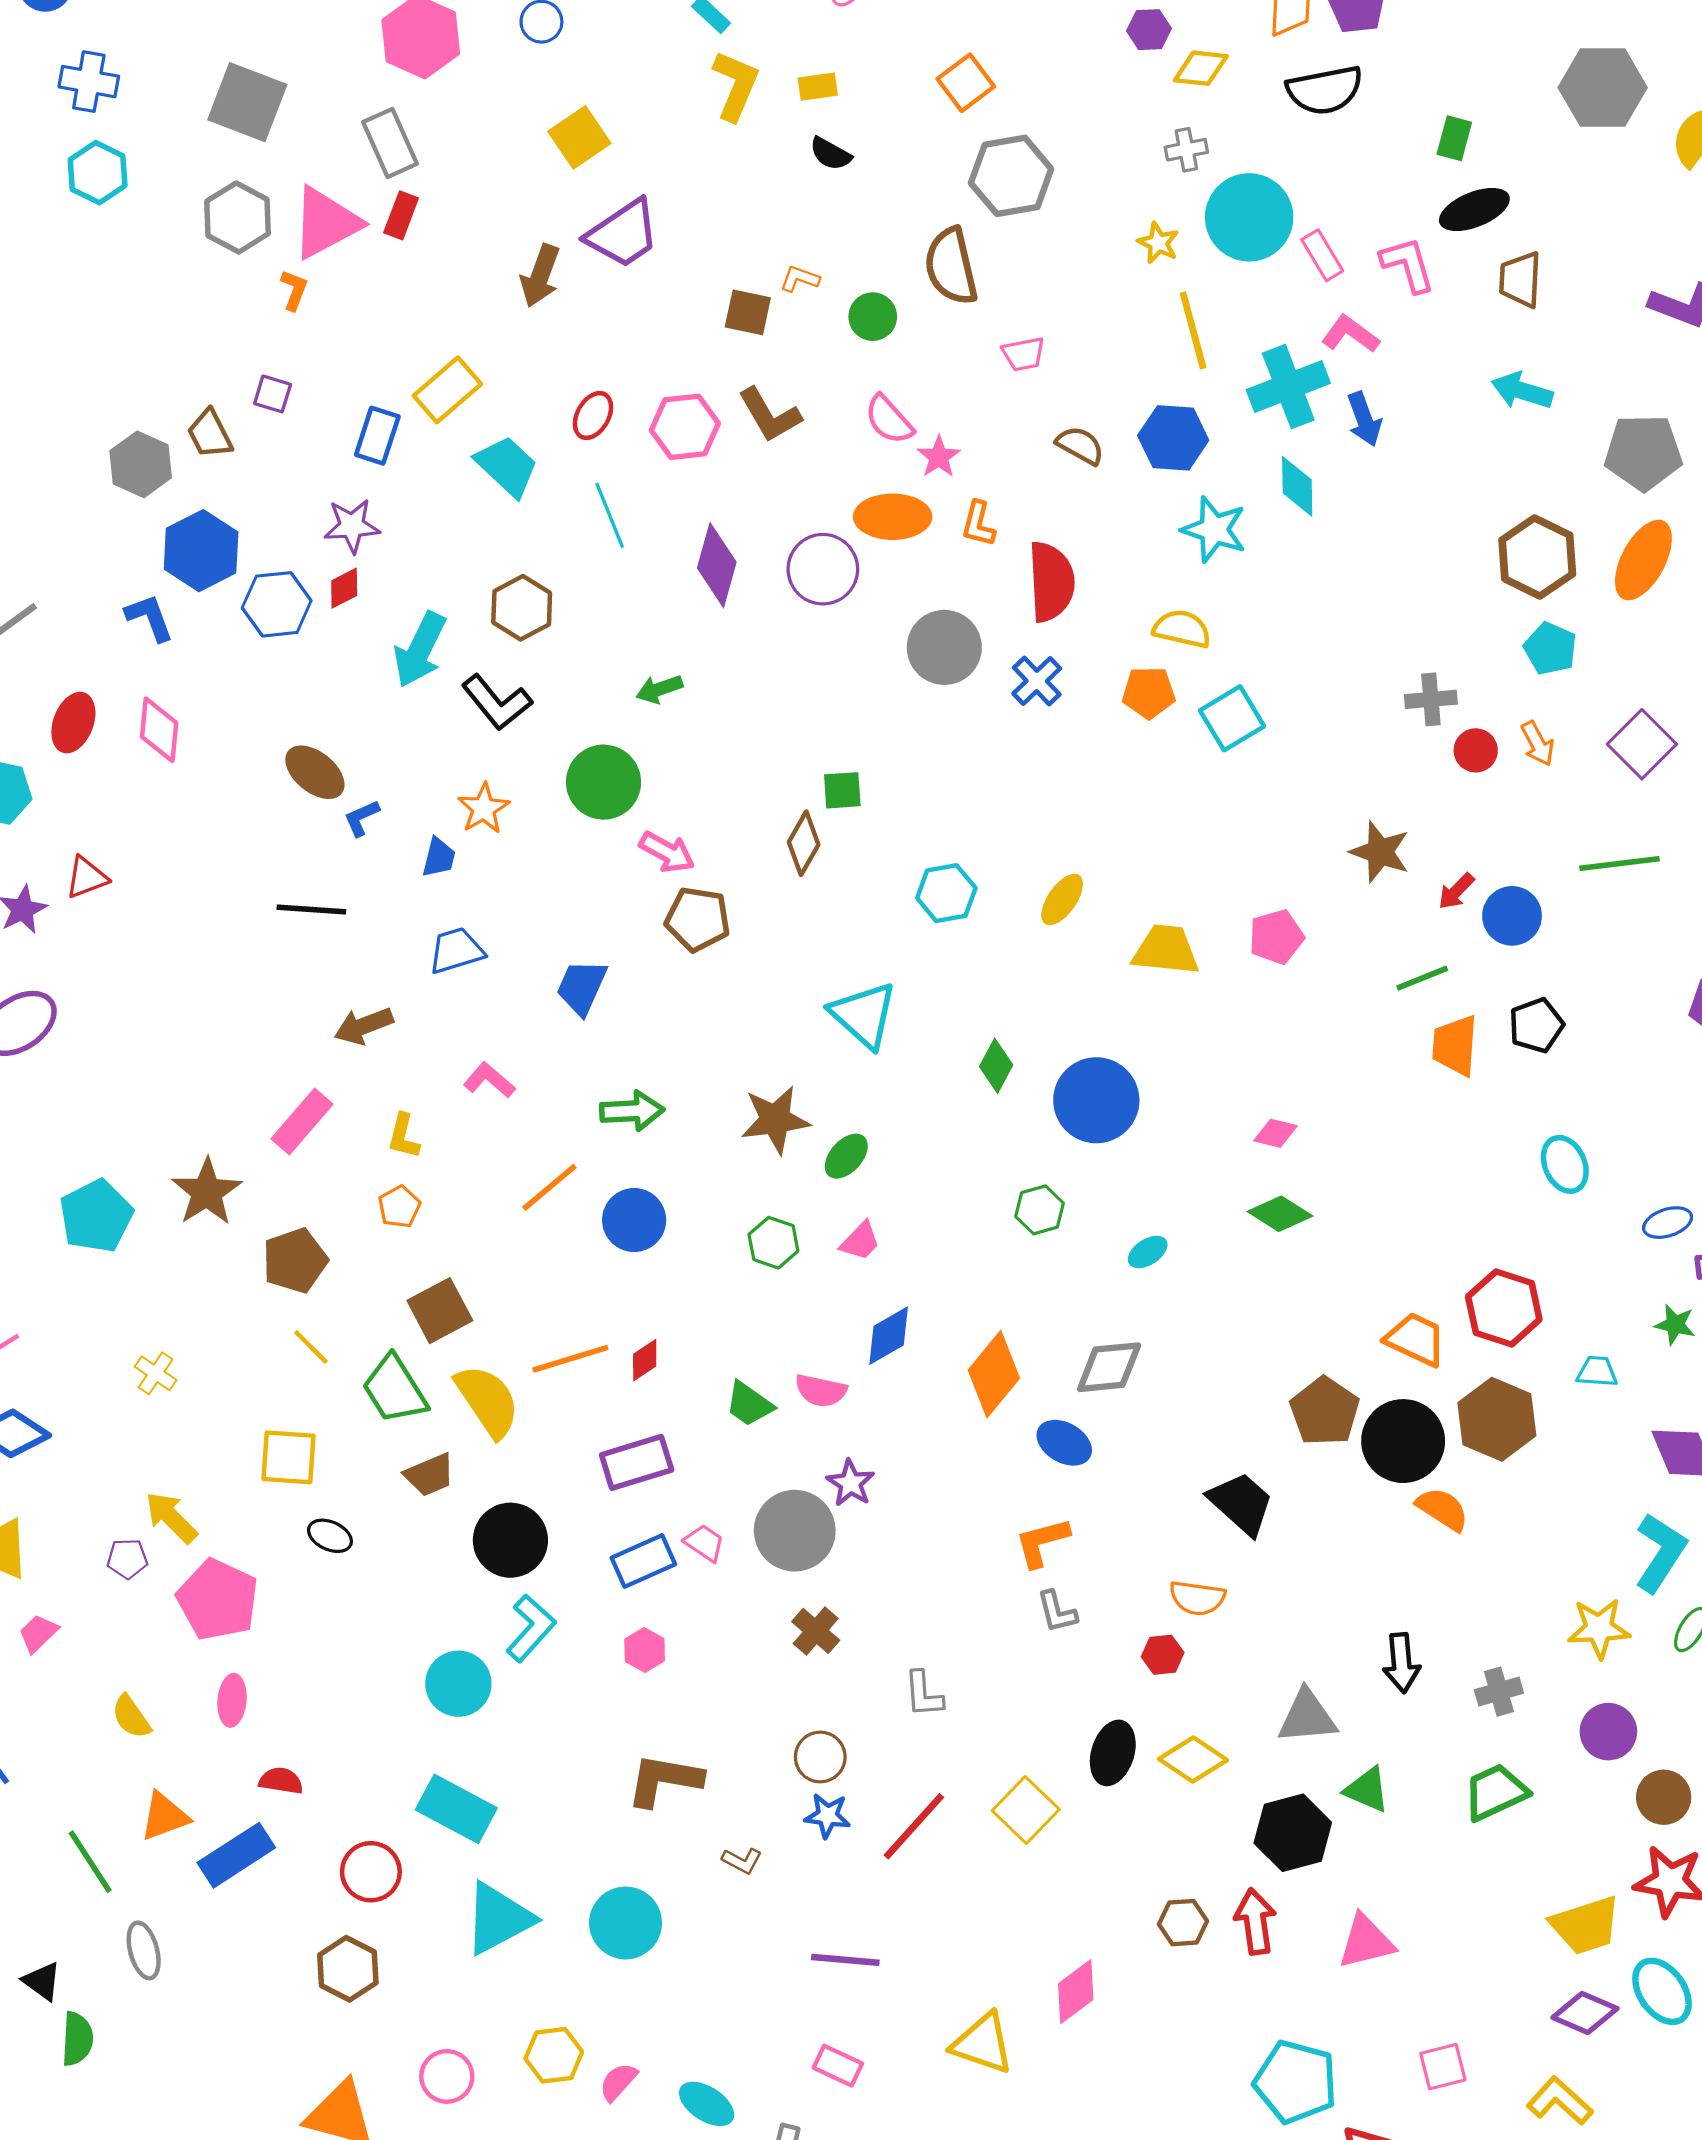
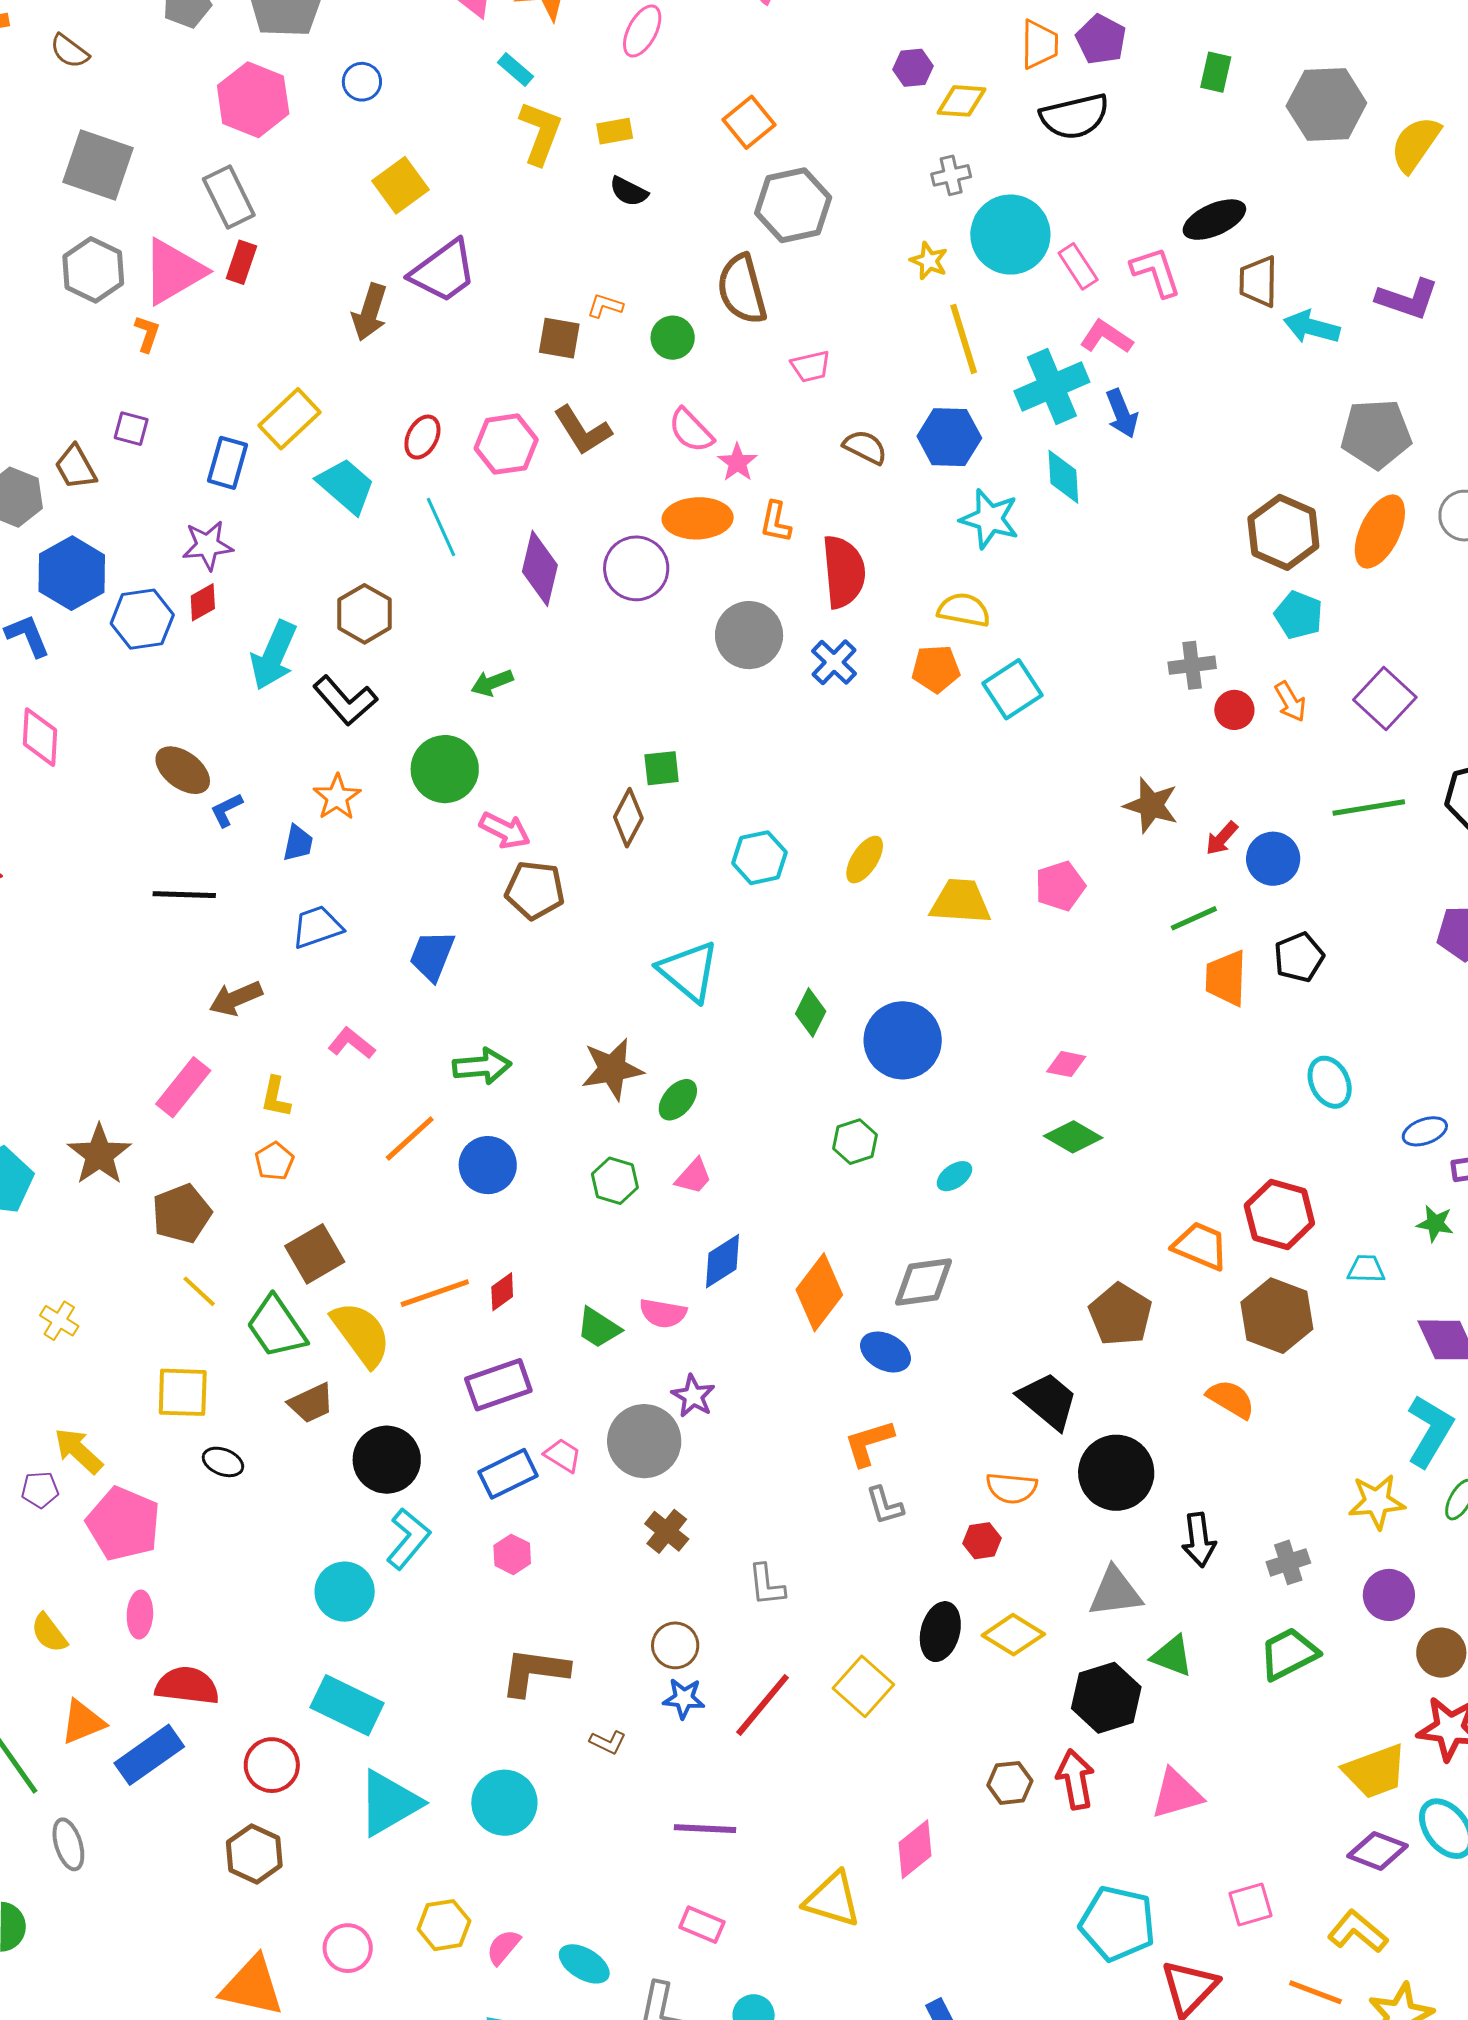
green rectangle: (1454, 138) -> (1216, 72), moved
cyan arrow: (1522, 391) -> (1312, 327), moved
black circle: (1403, 1441) -> (1116, 1473), moved
red semicircle: (281, 1781) -> (187, 1686), size x1.6

